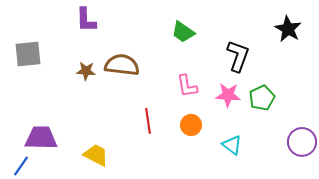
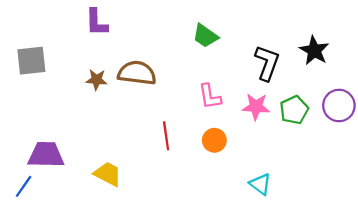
black star: (288, 29) -> (314, 51), moved
purple circle: (302, 142) -> (339, 105), moved
cyan triangle: (232, 145) -> (260, 184), moved

